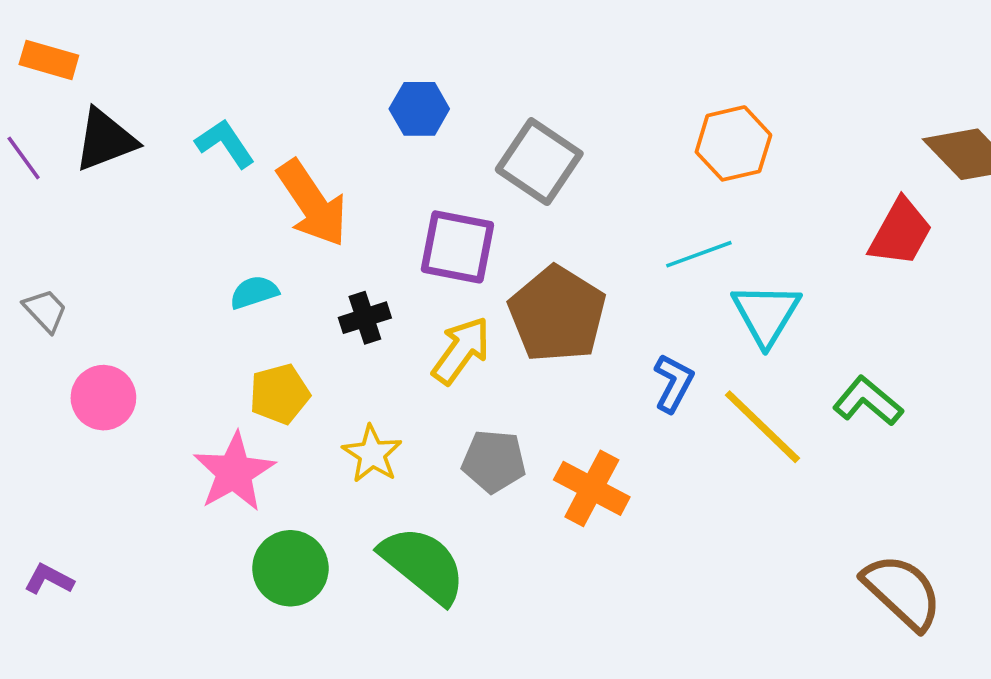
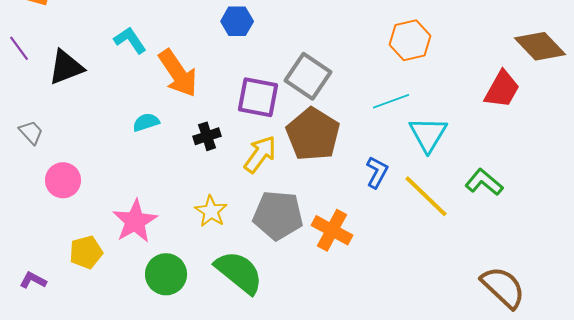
black triangle: (105, 140) -> (66, 67), moved
gray square: (539, 162) -> (308, 76), moved
yellow pentagon: (280, 394) -> (86, 252), moved
gray pentagon: (494, 461) -> (278, 215), size x1.4

